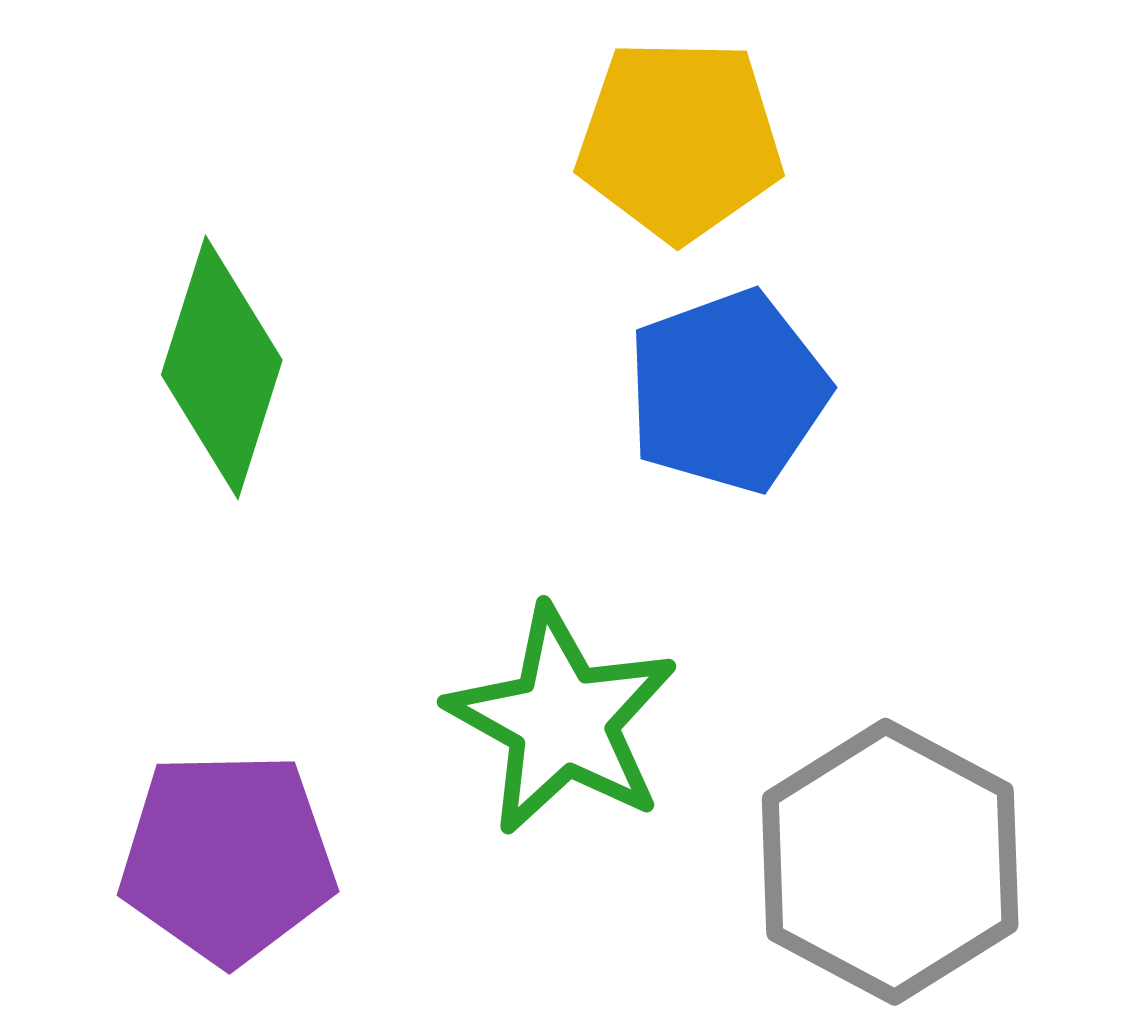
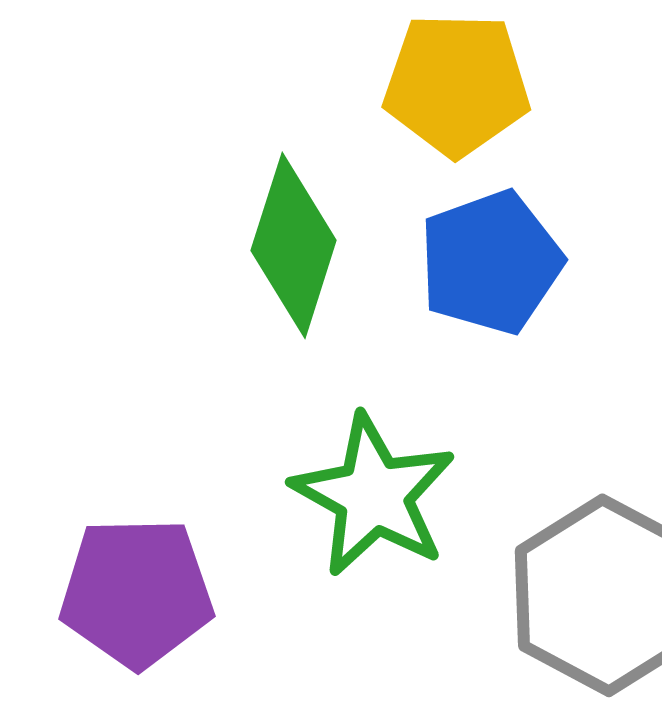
green diamond: (222, 367) -> (294, 245), moved

